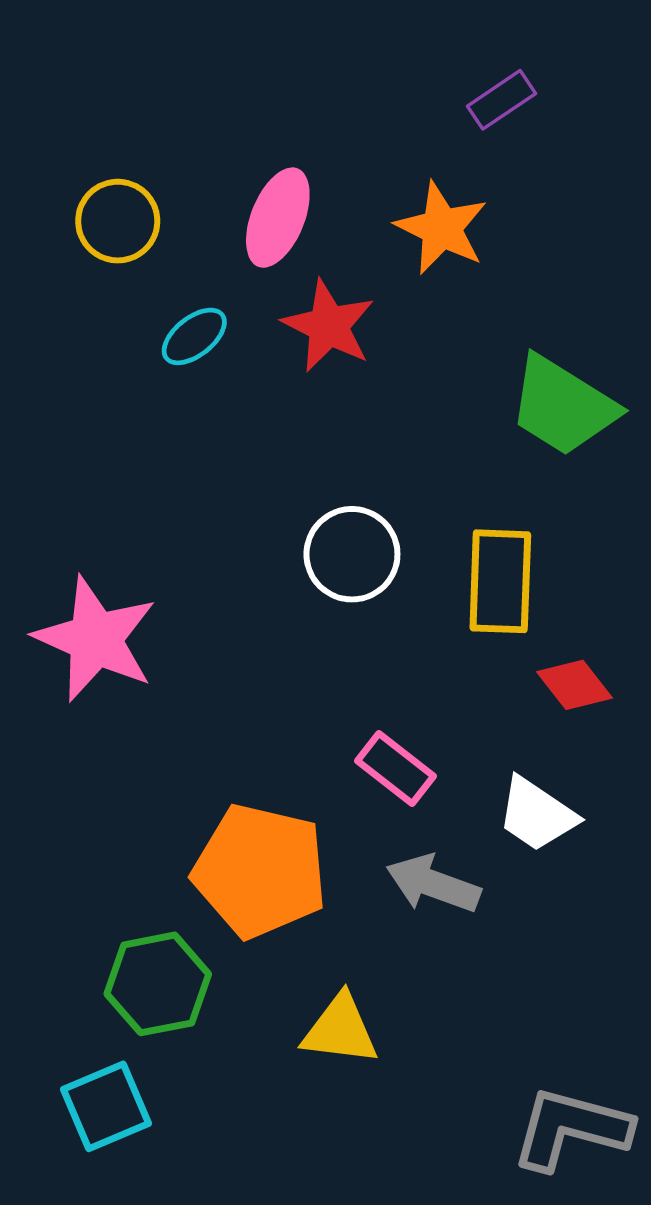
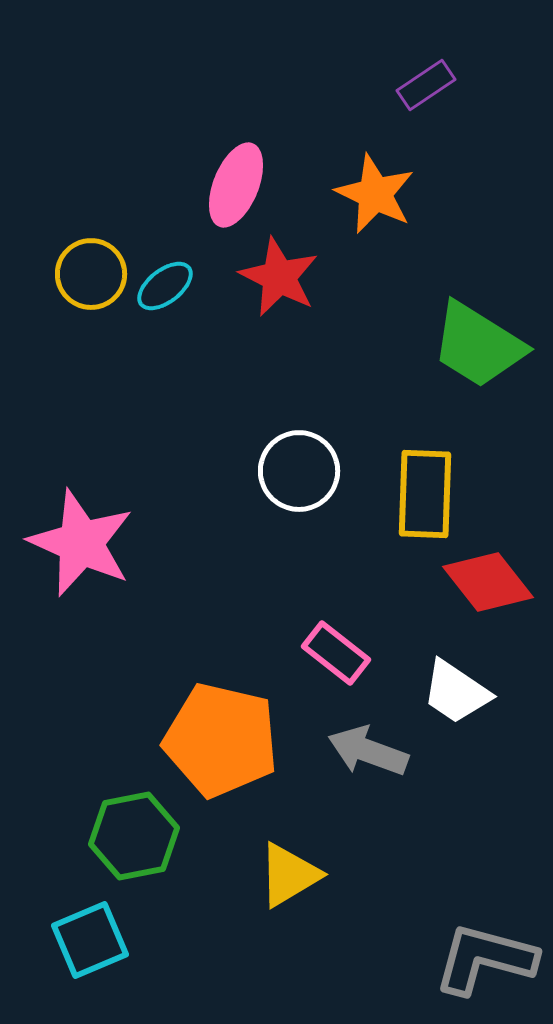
yellow circle: (118, 221) -> (91, 274), moved
red diamond: (574, 685) -> (488, 582), size x1.4
yellow triangle: (340, 1030) -> (289, 875), turned -38

